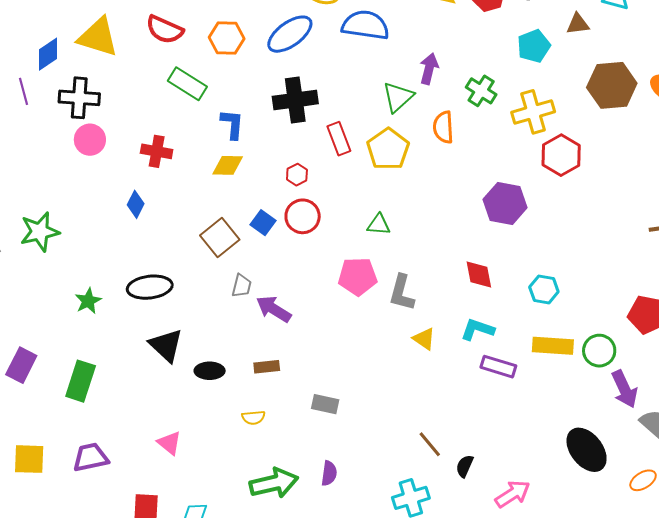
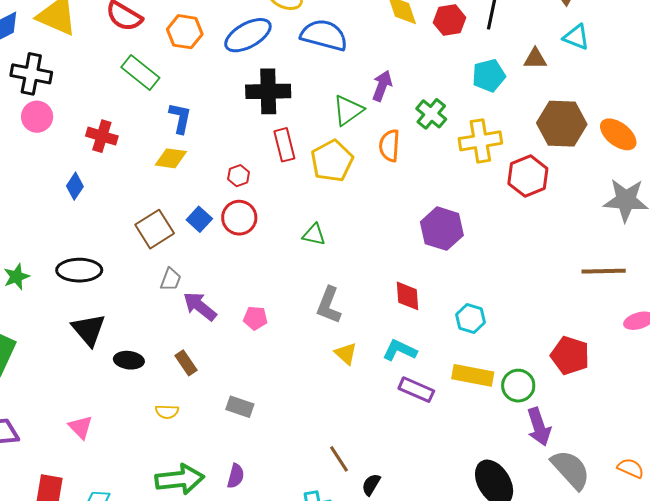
black cross: (295, 100) -> (268, 91), moved
red hexagon: (561, 155) -> (528, 176), moved
pink pentagon: (358, 276) -> (255, 318), moved, size x0.6
brown rectangle: (267, 367) -> (186, 363), turned 55

